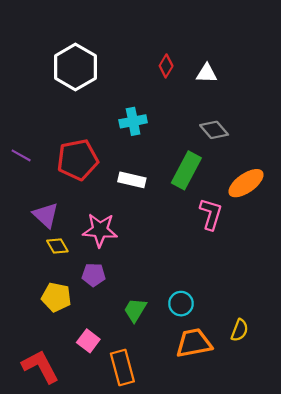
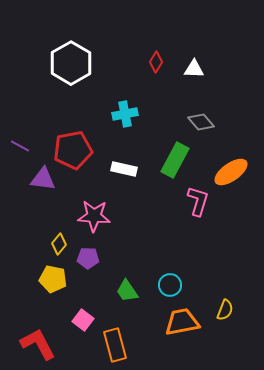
purple triangle: (46, 215) -> (43, 179), moved, turned -36
yellow diamond: (57, 246) -> (59, 244), moved, turned 70
green trapezoid: (135, 310) -> (127, 291), turned -65

